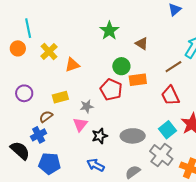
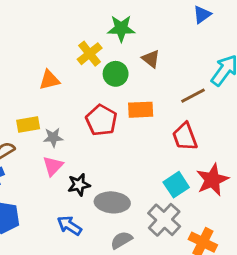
green star: (109, 31) -> (121, 28), moved, turned 30
yellow cross: (49, 51) -> (90, 54), moved
green circle: (121, 66) -> (116, 74), moved
gray star: (87, 106) -> (53, 137), moved
gray ellipse: (133, 136) -> (112, 202), moved

